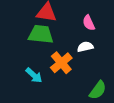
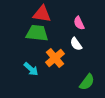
white semicircle: (85, 47) -> (76, 44), turned -112

